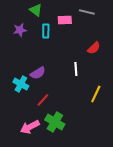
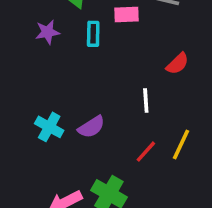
purple semicircle: (38, 73) -> (91, 127), moved
red line: (43, 100) -> (146, 152), moved

